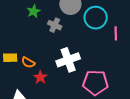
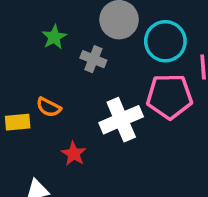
orange semicircle: (28, 62) -> (49, 107), moved
pink pentagon: (95, 83) -> (170, 96), moved

